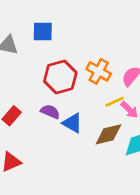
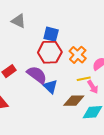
blue square: (43, 32) -> (51, 34), moved
purple semicircle: (50, 112) -> (37, 75), size x1.5

